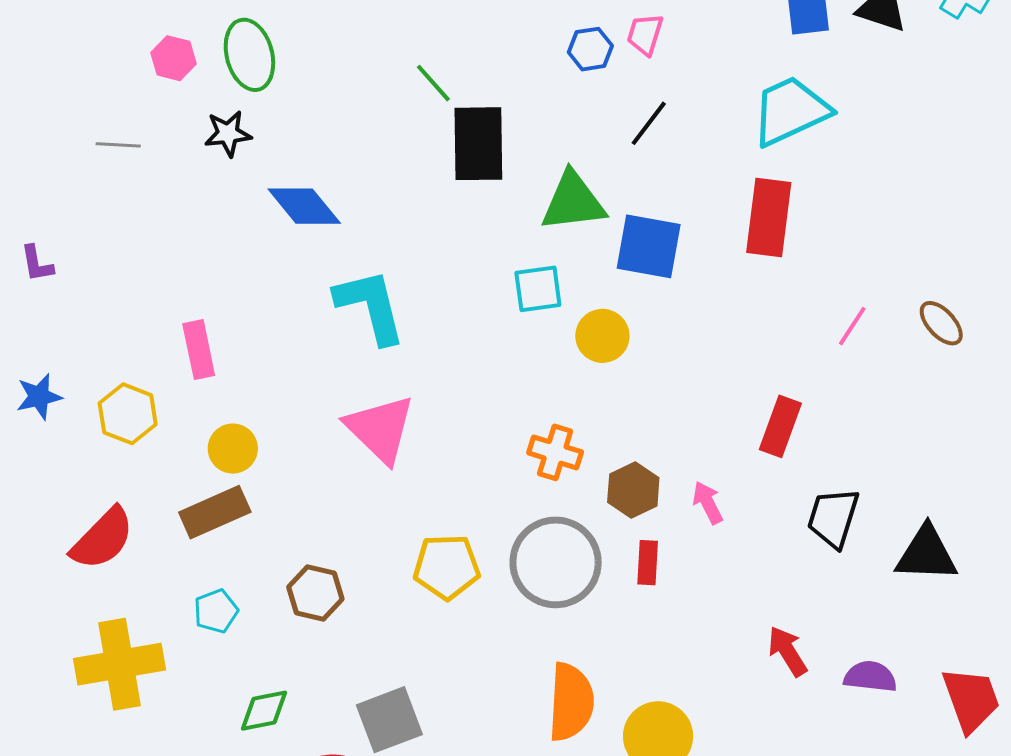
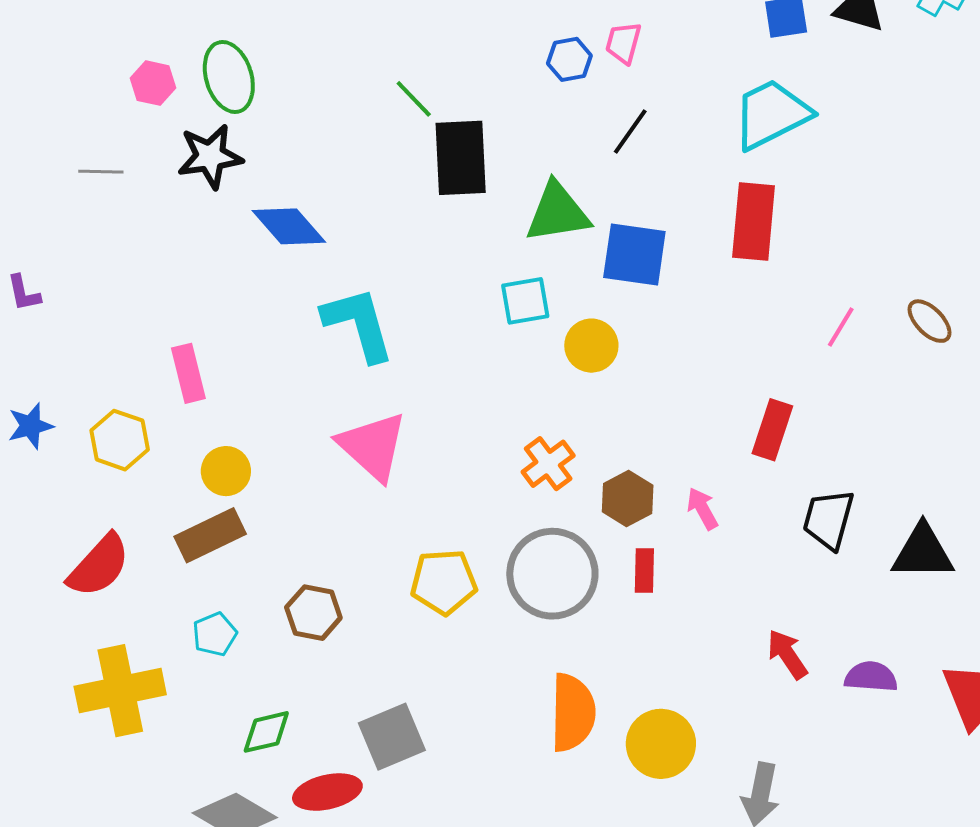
black star: (228, 134) -> (210, 156), size x1.4
orange cross: (555, 452) -> (548, 464), turned 38

